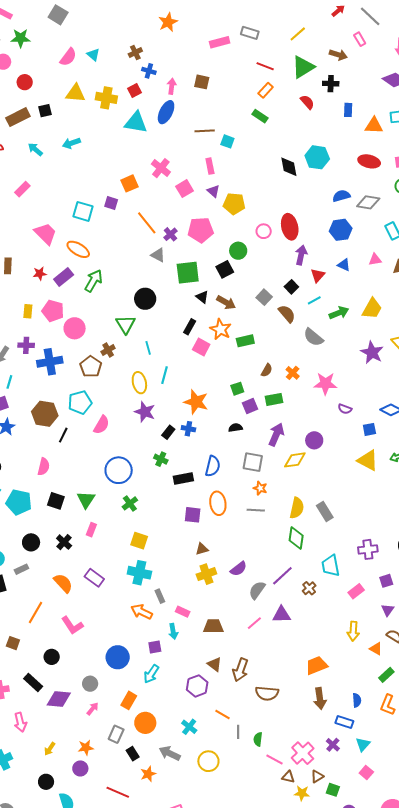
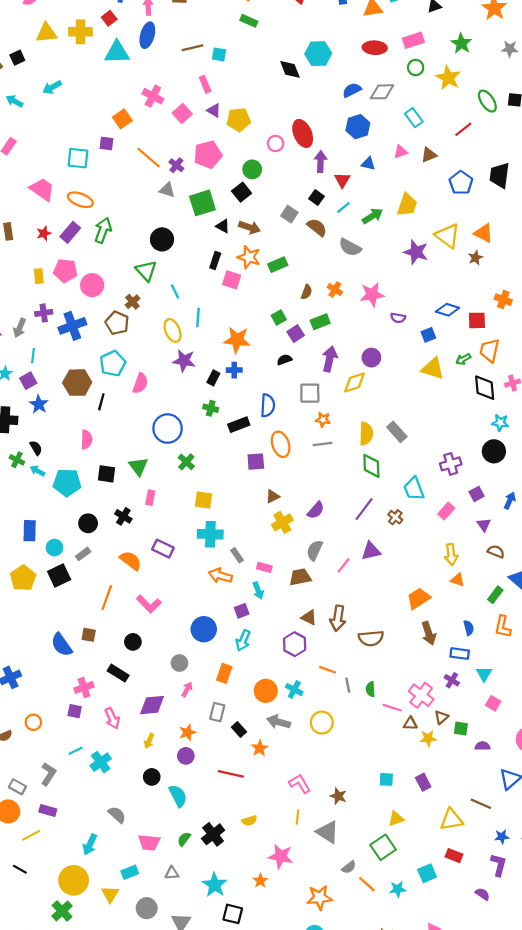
gray semicircle: (257, 590) -> (315, 550), moved
orange triangle: (376, 649) -> (458, 580), moved
purple diamond: (59, 699) -> (152, 705), moved
orange circle: (145, 723) -> (266, 691), moved

